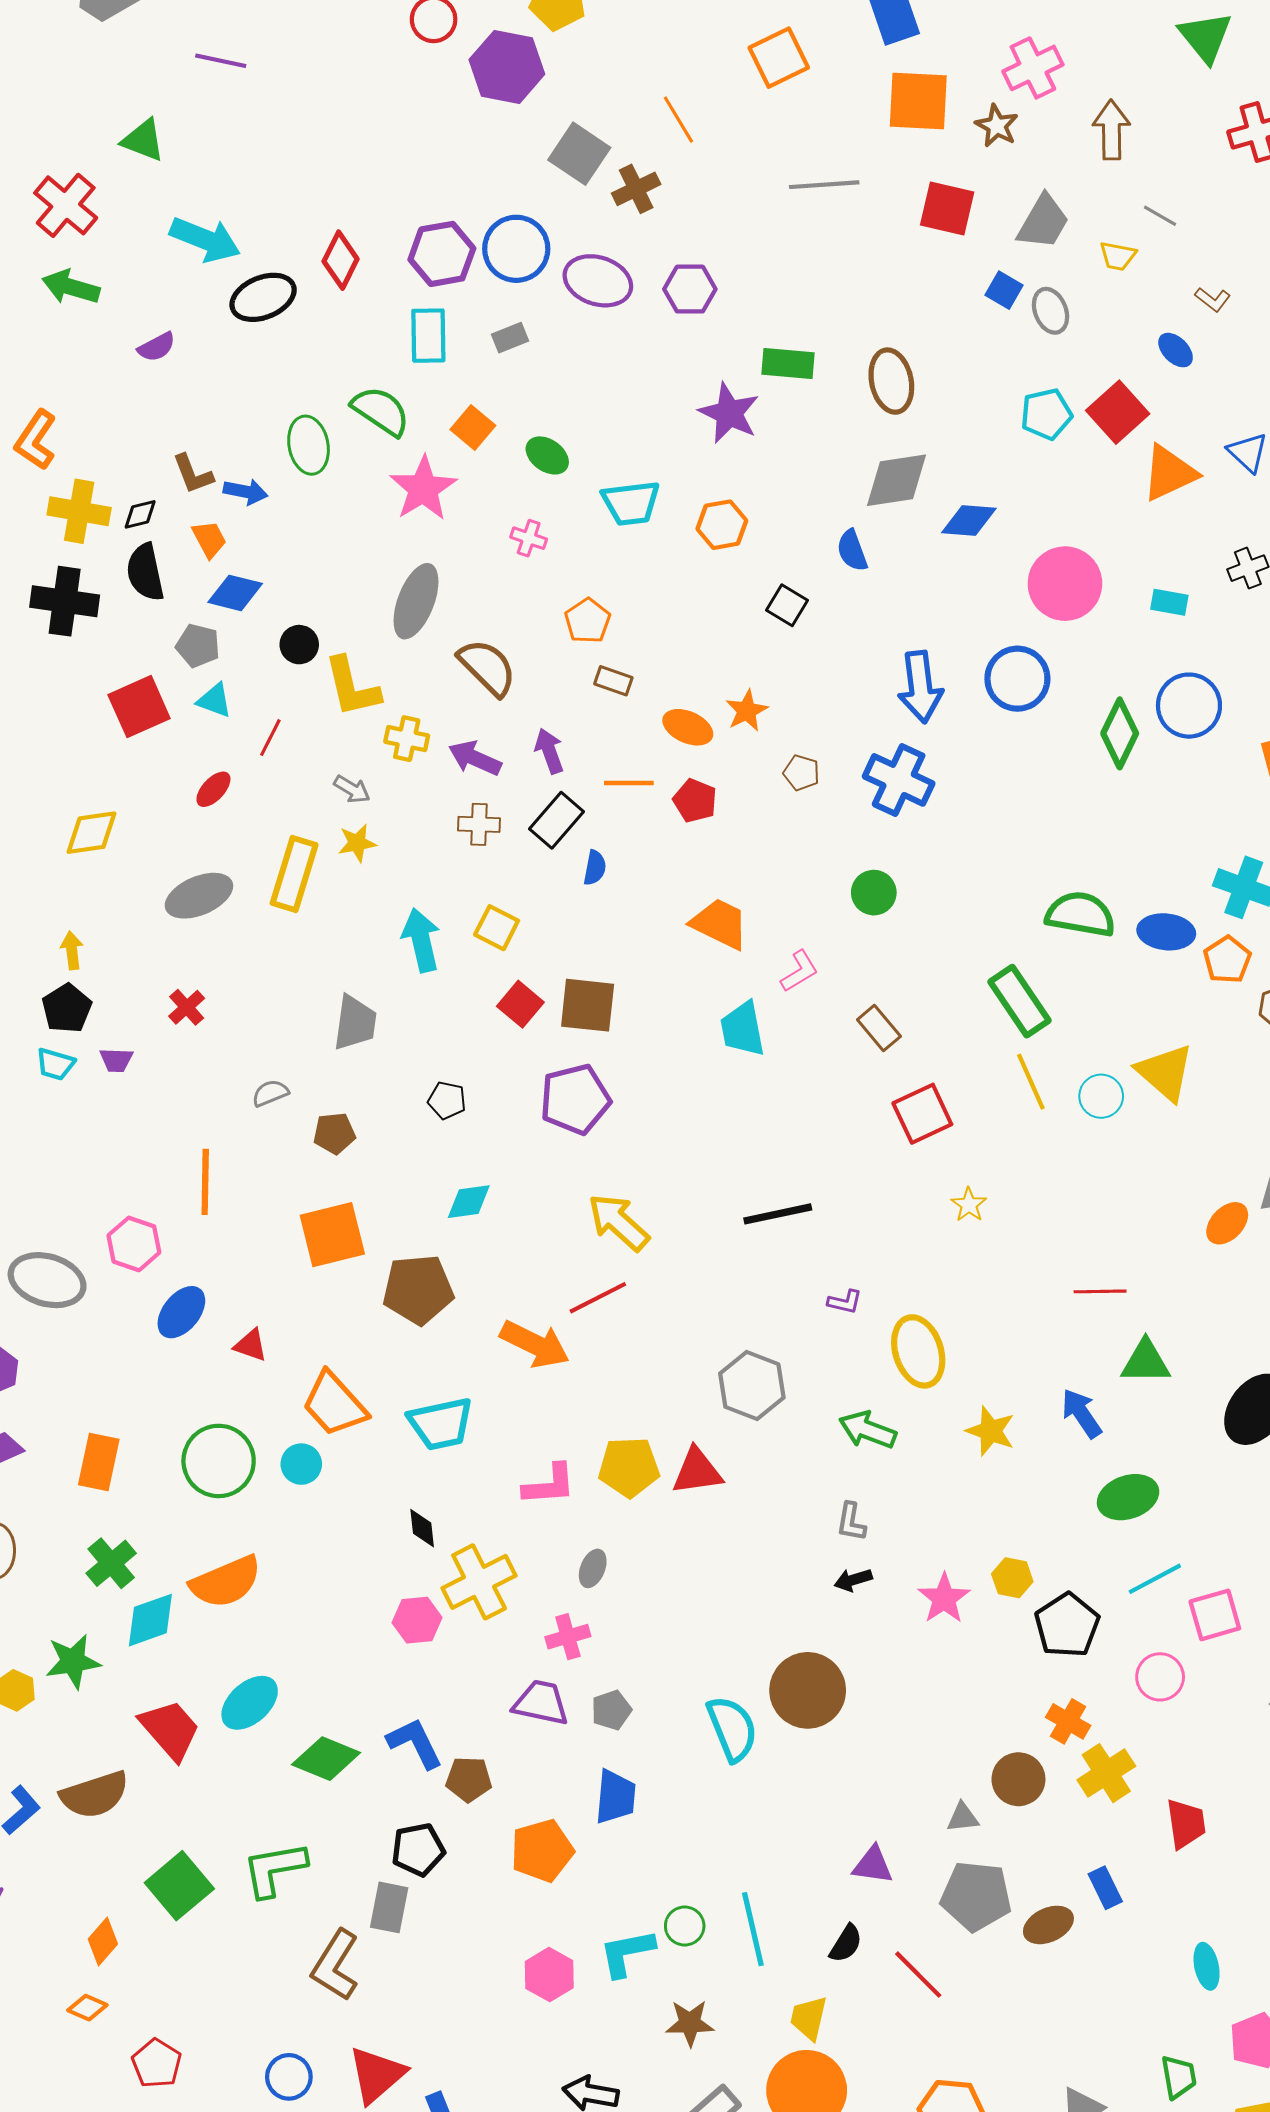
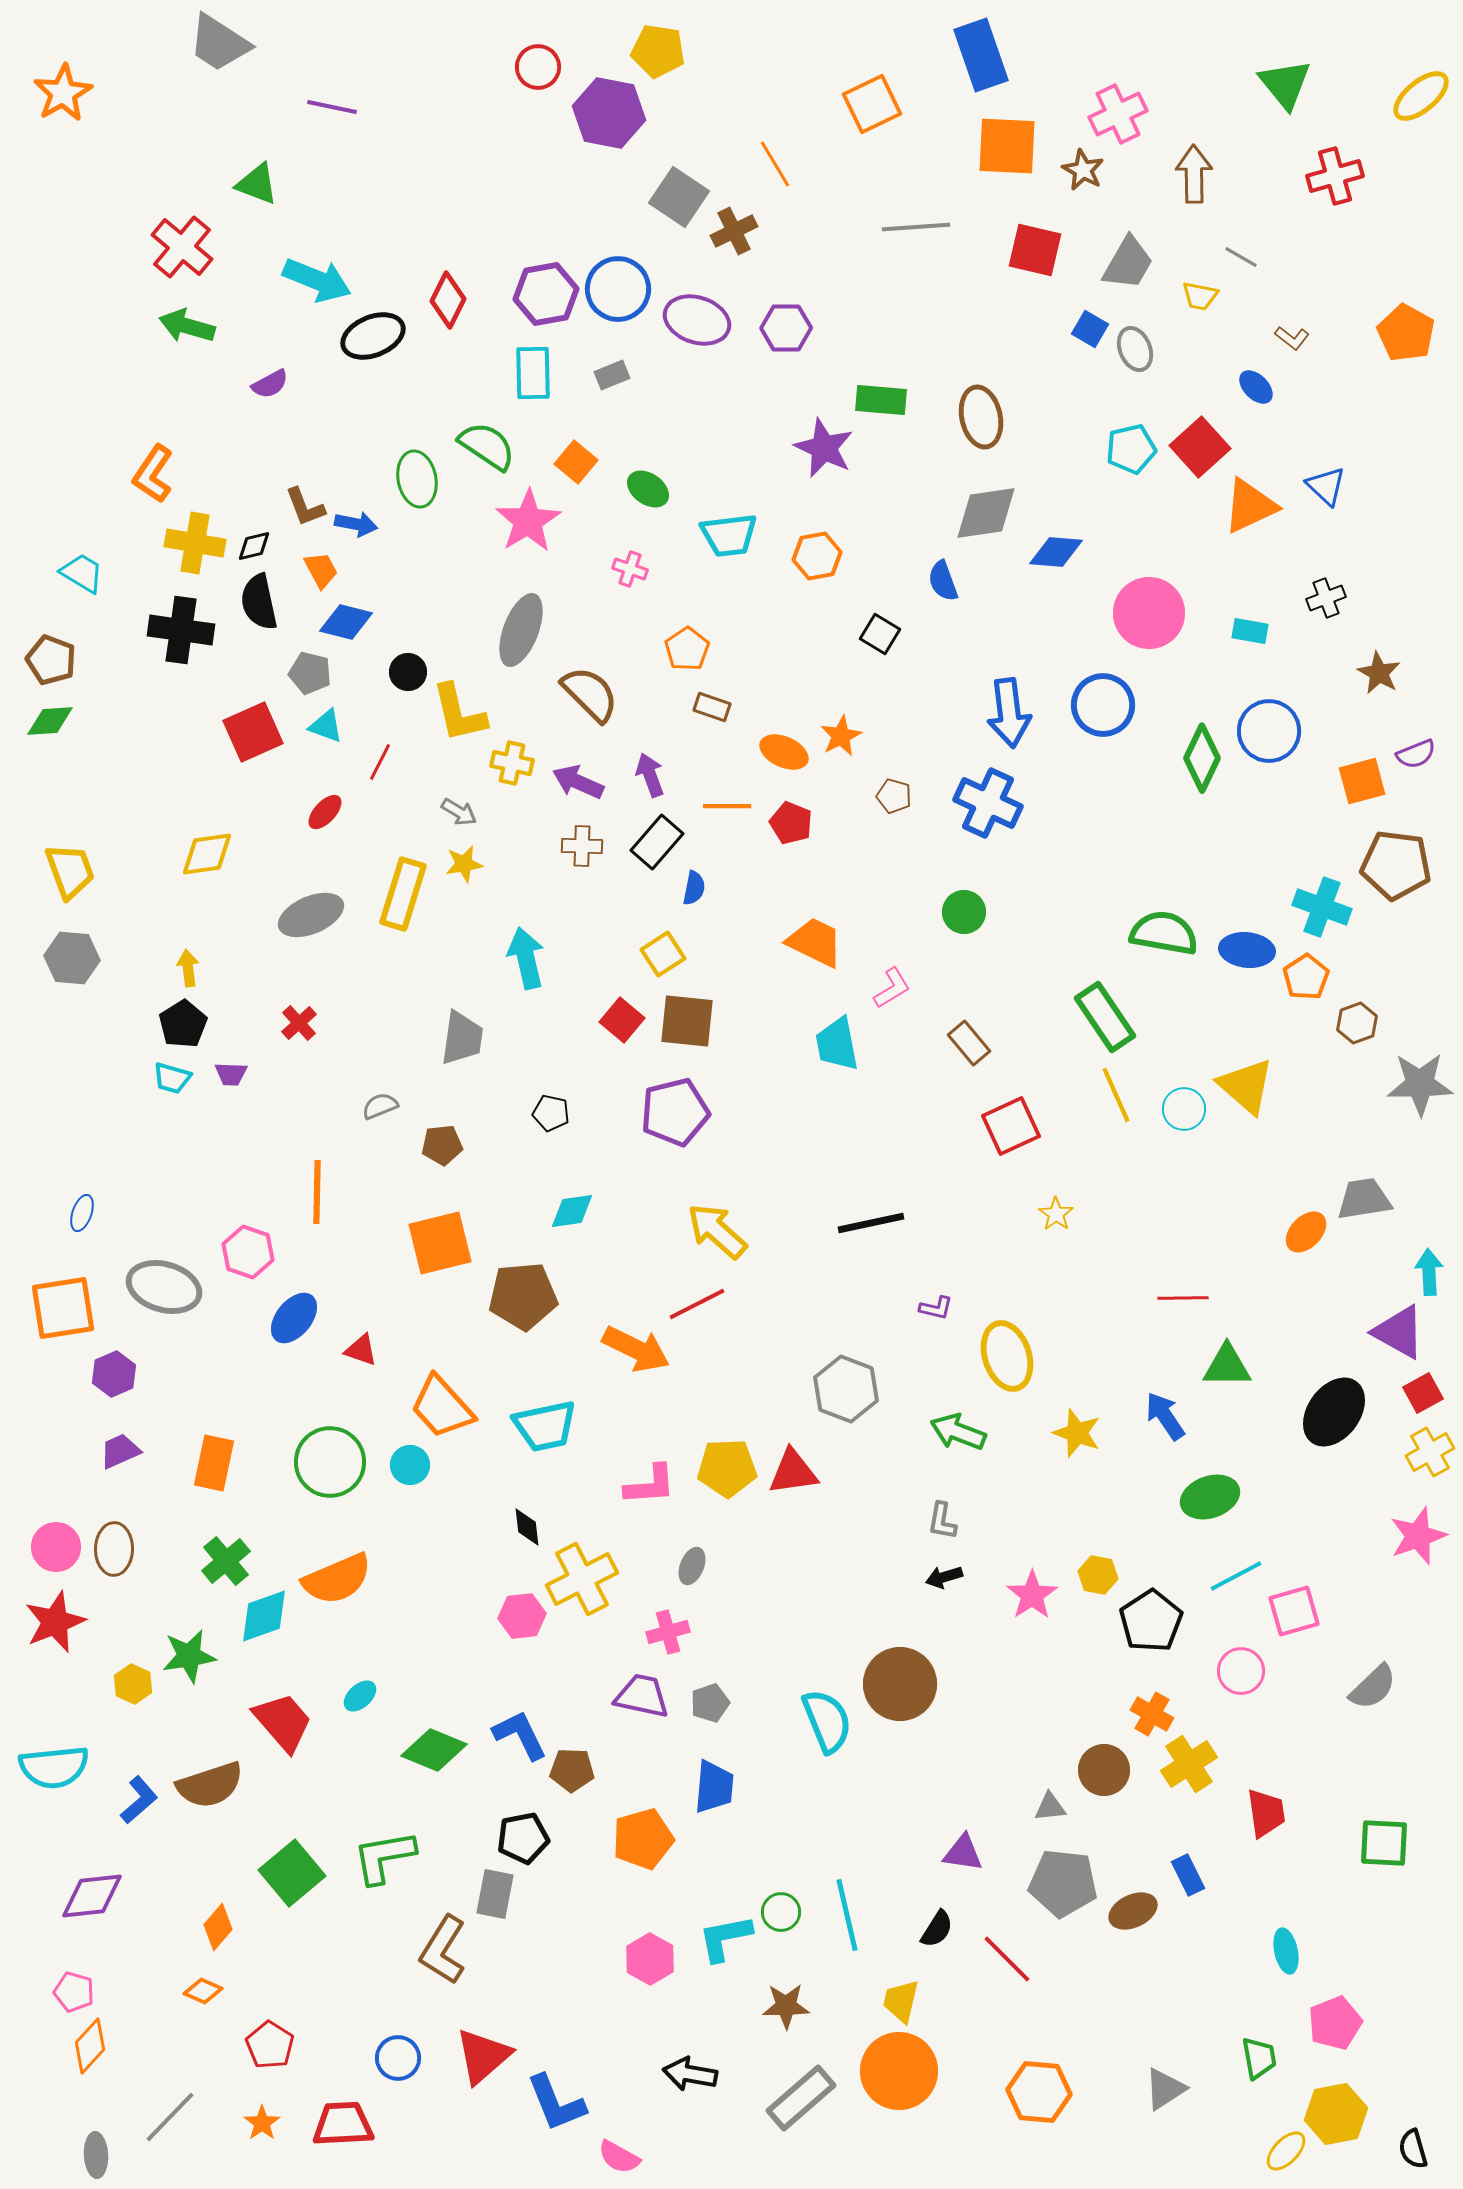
yellow square: (497, 928) -> (663, 954), moved, turned 30
cyan ellipse: (250, 1703) -> (360, 1696), size x0.6

